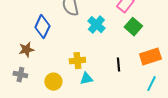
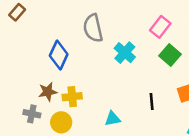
brown star: (26, 50) -> (48, 92), moved
yellow cross: (77, 61) -> (72, 97), moved
yellow circle: (53, 82) -> (61, 122), moved

